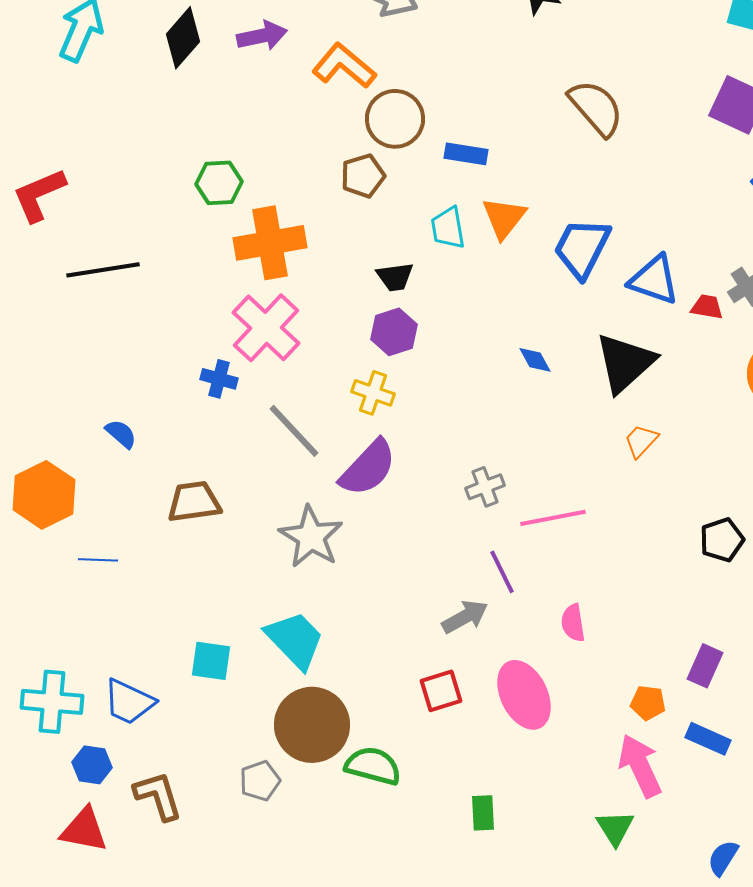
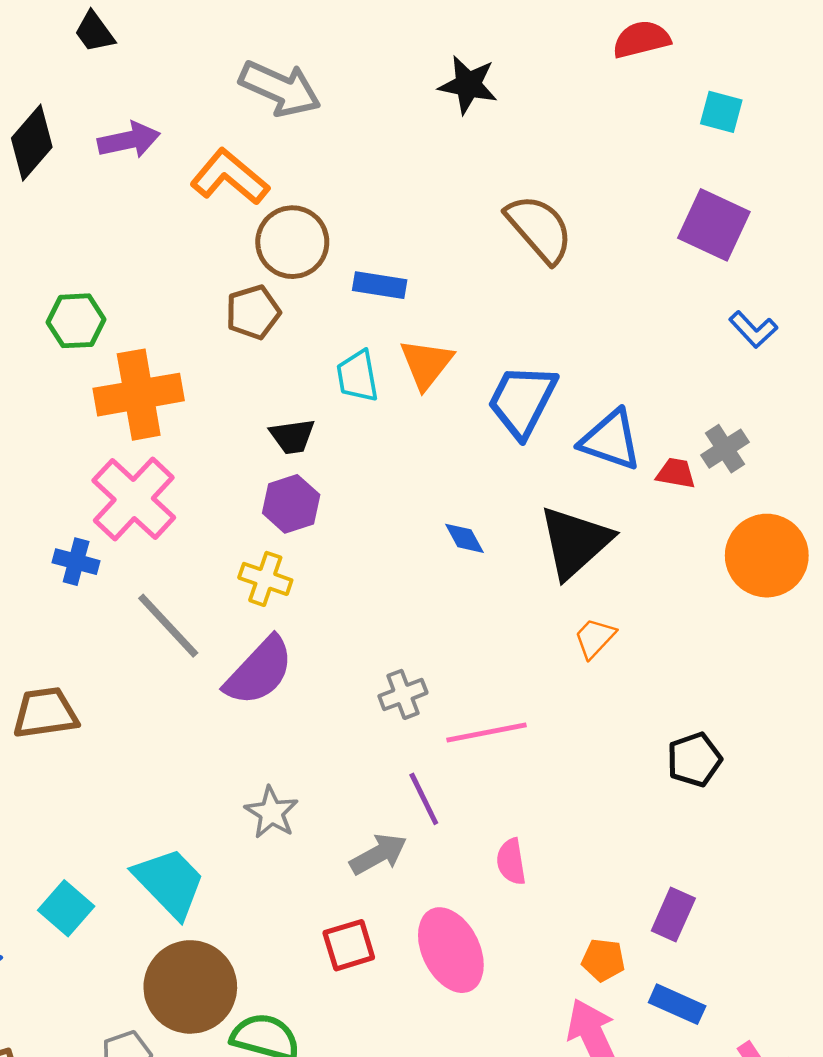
gray star: (311, 537) -> (271, 812), moved, size x0.7
cyan square: (211, 661) -> (66, 908), turned 33

